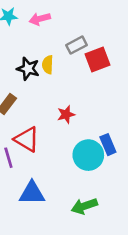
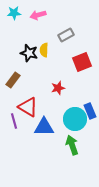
red square: (97, 59) -> (82, 62), moved
blue triangle: (32, 193) -> (44, 127), moved
green arrow: (84, 206) -> (72, 145), moved, turned 90

